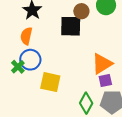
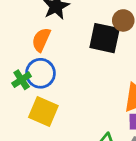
yellow square: (50, 82) -> (43, 111), moved

